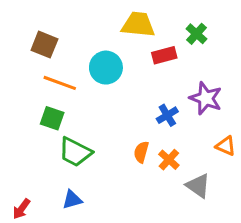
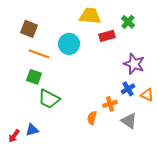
blue cross: (167, 115) -> (128, 89), moved
orange semicircle: (141, 152) -> (92, 118), moved
orange cross: (169, 160) -> (110, 104), turned 32
blue triangle: (72, 200) -> (32, 130), moved

